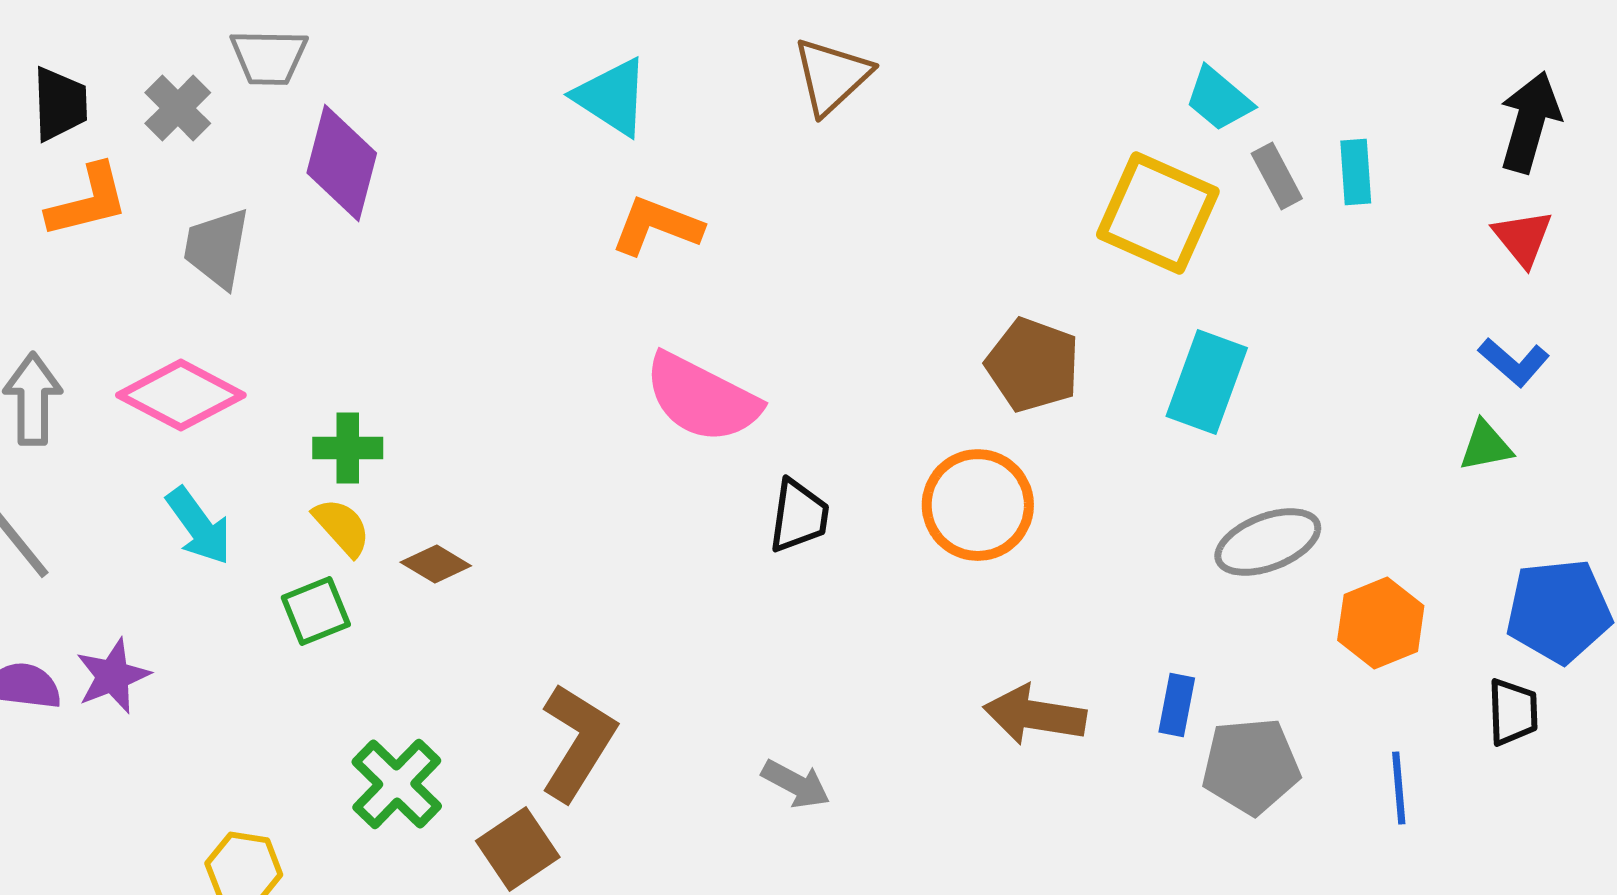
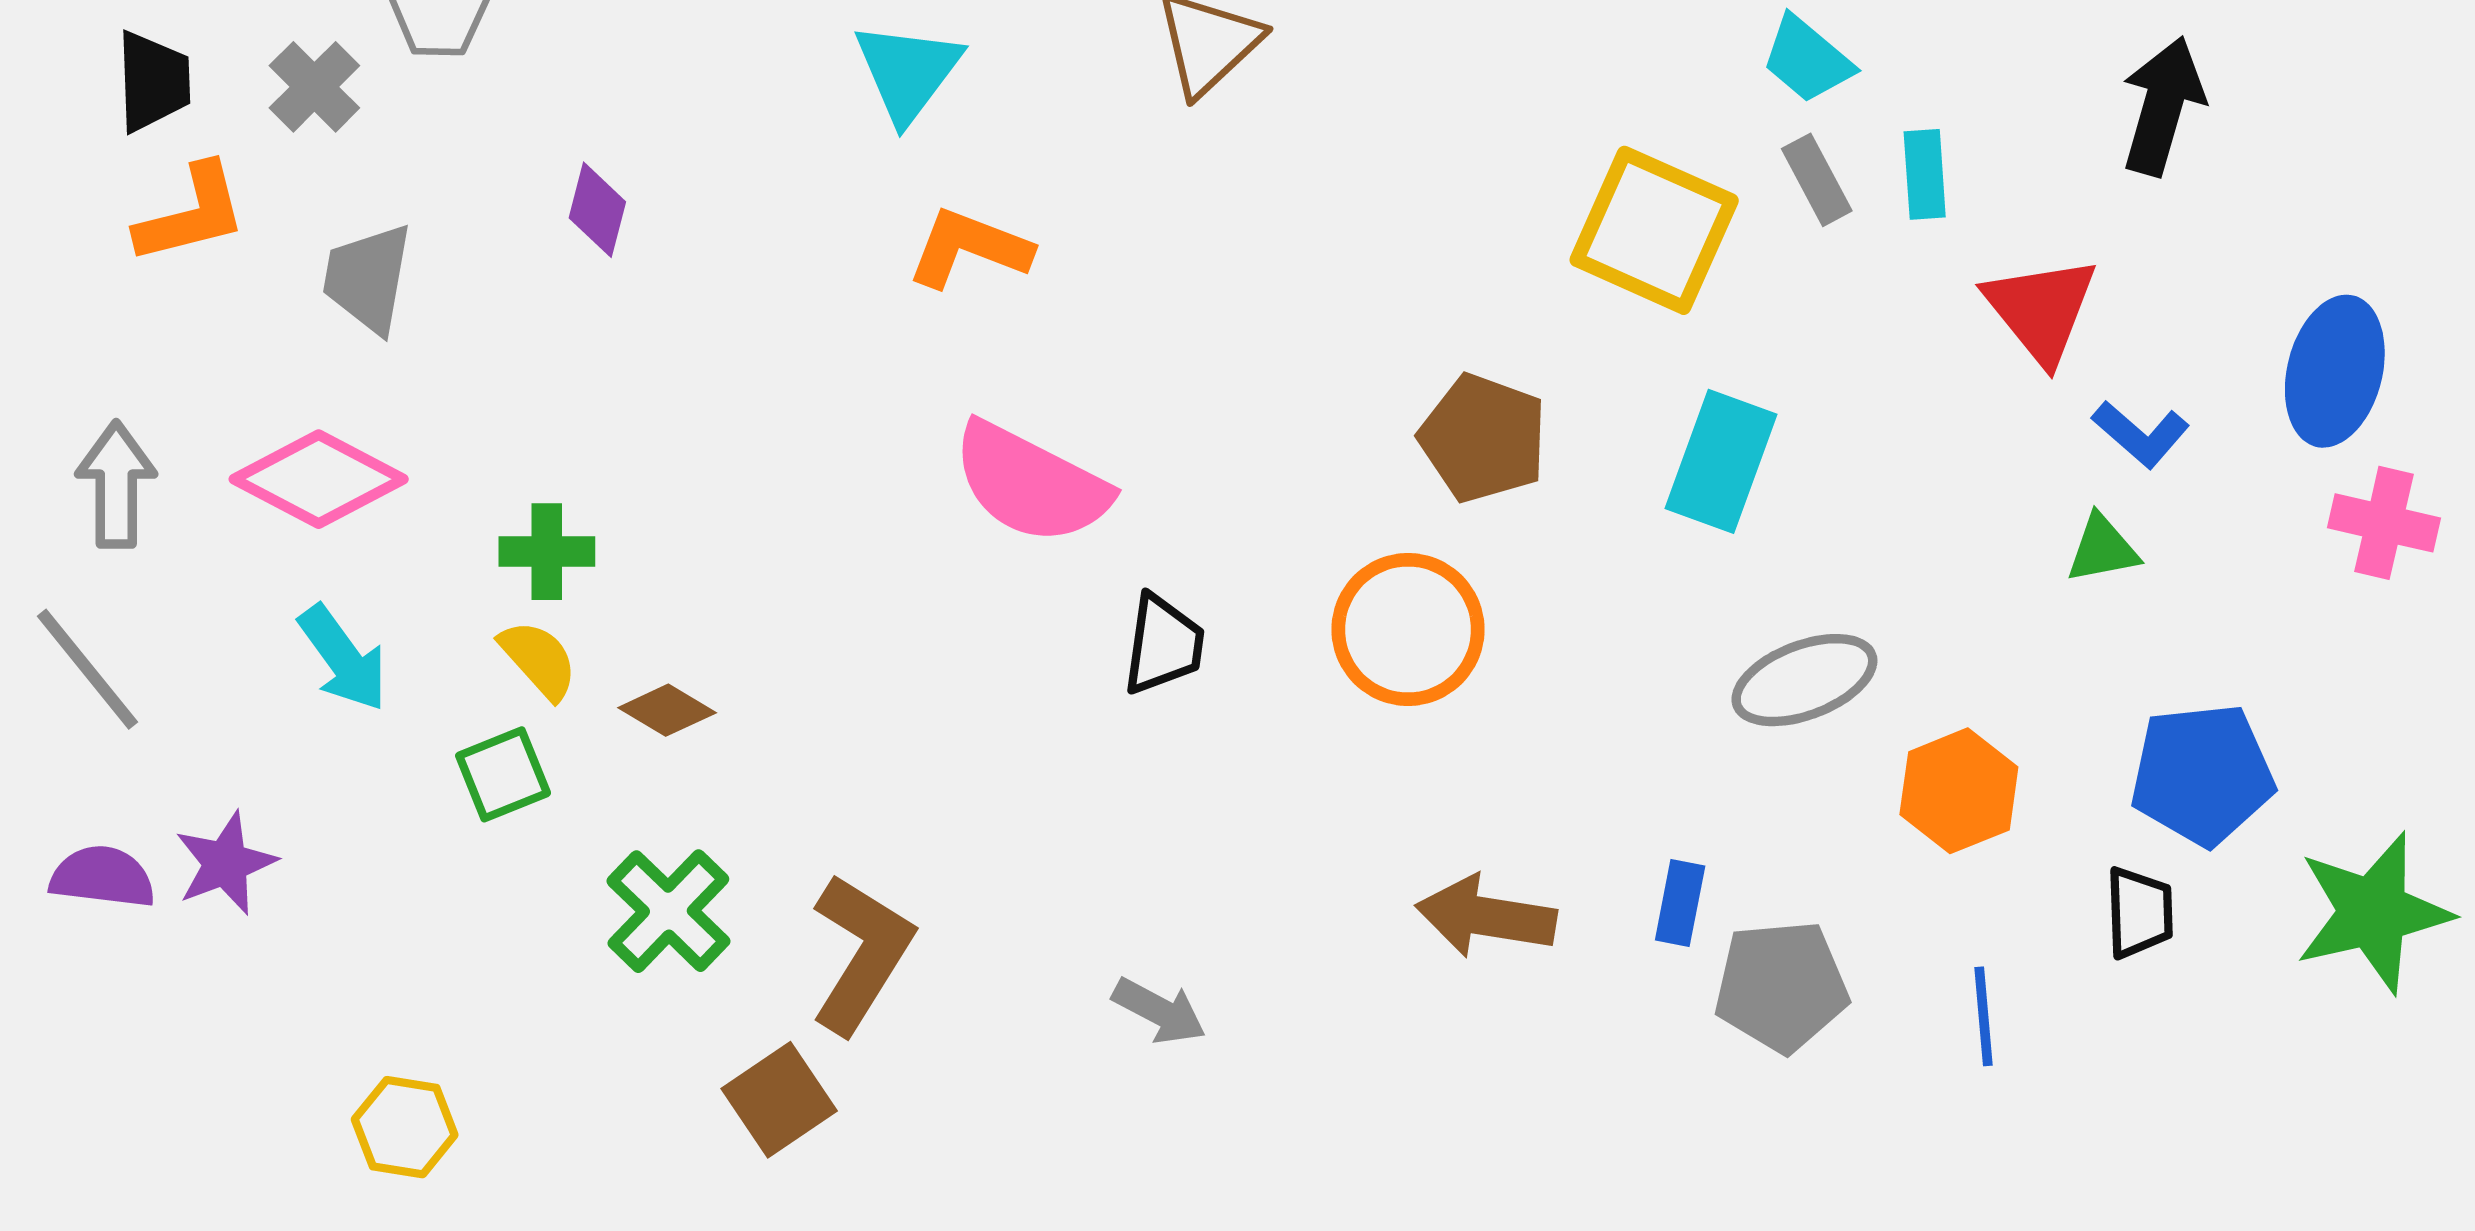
cyan triangle: (612, 97) -> (908, 72), turned 34
cyan trapezoid: (1219, 99) -> (1807, 59), moved
purple diamond: (342, 163) -> (597, 210), moved, size x0.6
red triangle: (1523, 238) -> (2041, 310), moved, size x1.4
green cross: (397, 784) -> (668, 911), moved

